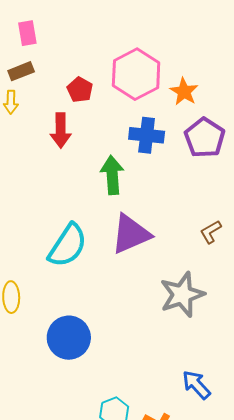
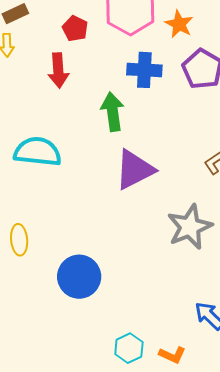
cyan semicircle: (68, 246) -> (38, 152), moved, turned -114

